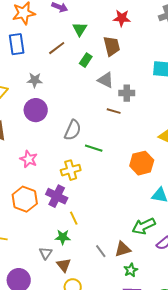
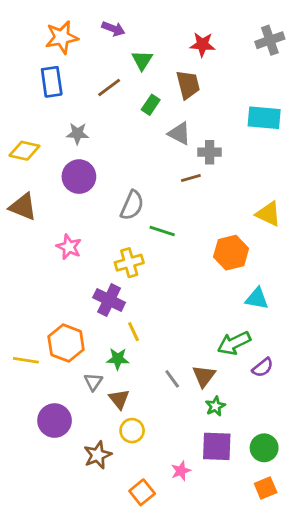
brown line: (114, 111) -> (191, 178), turned -32
orange hexagon: (25, 199) -> (66, 343), moved
brown triangle: (123, 249) -> (204, 376), turned -36

